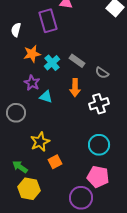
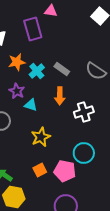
gray semicircle: (102, 73) -> (96, 71), moved, size x1.5
yellow star: (40, 142) -> (41, 137), moved
pink pentagon: (98, 177) -> (65, 171), moved

